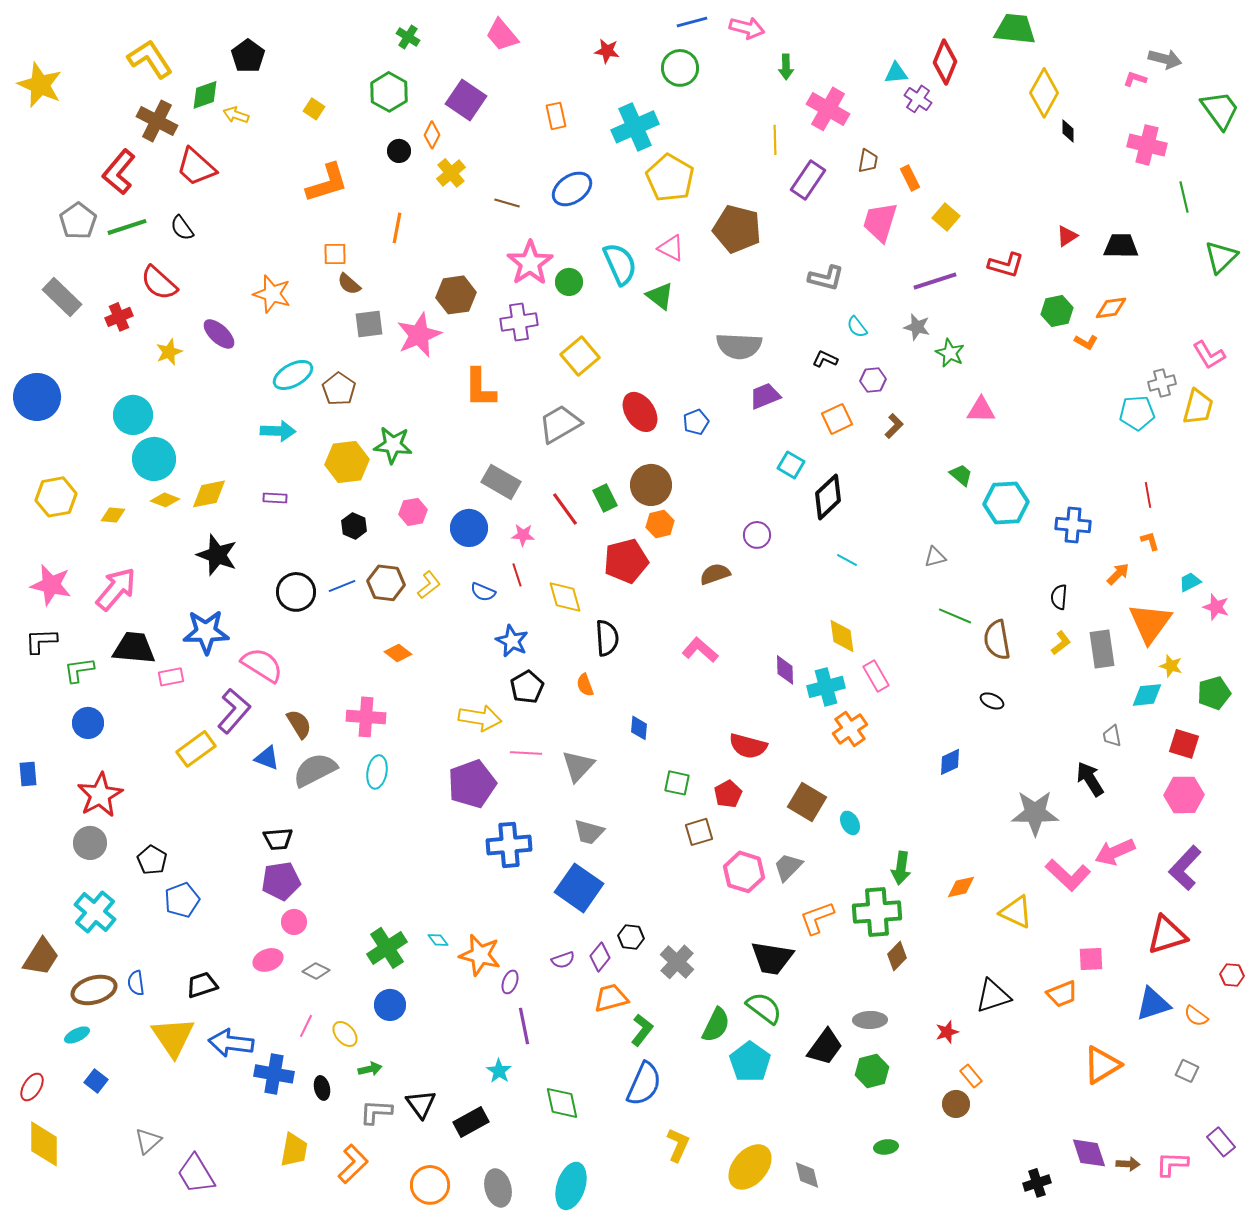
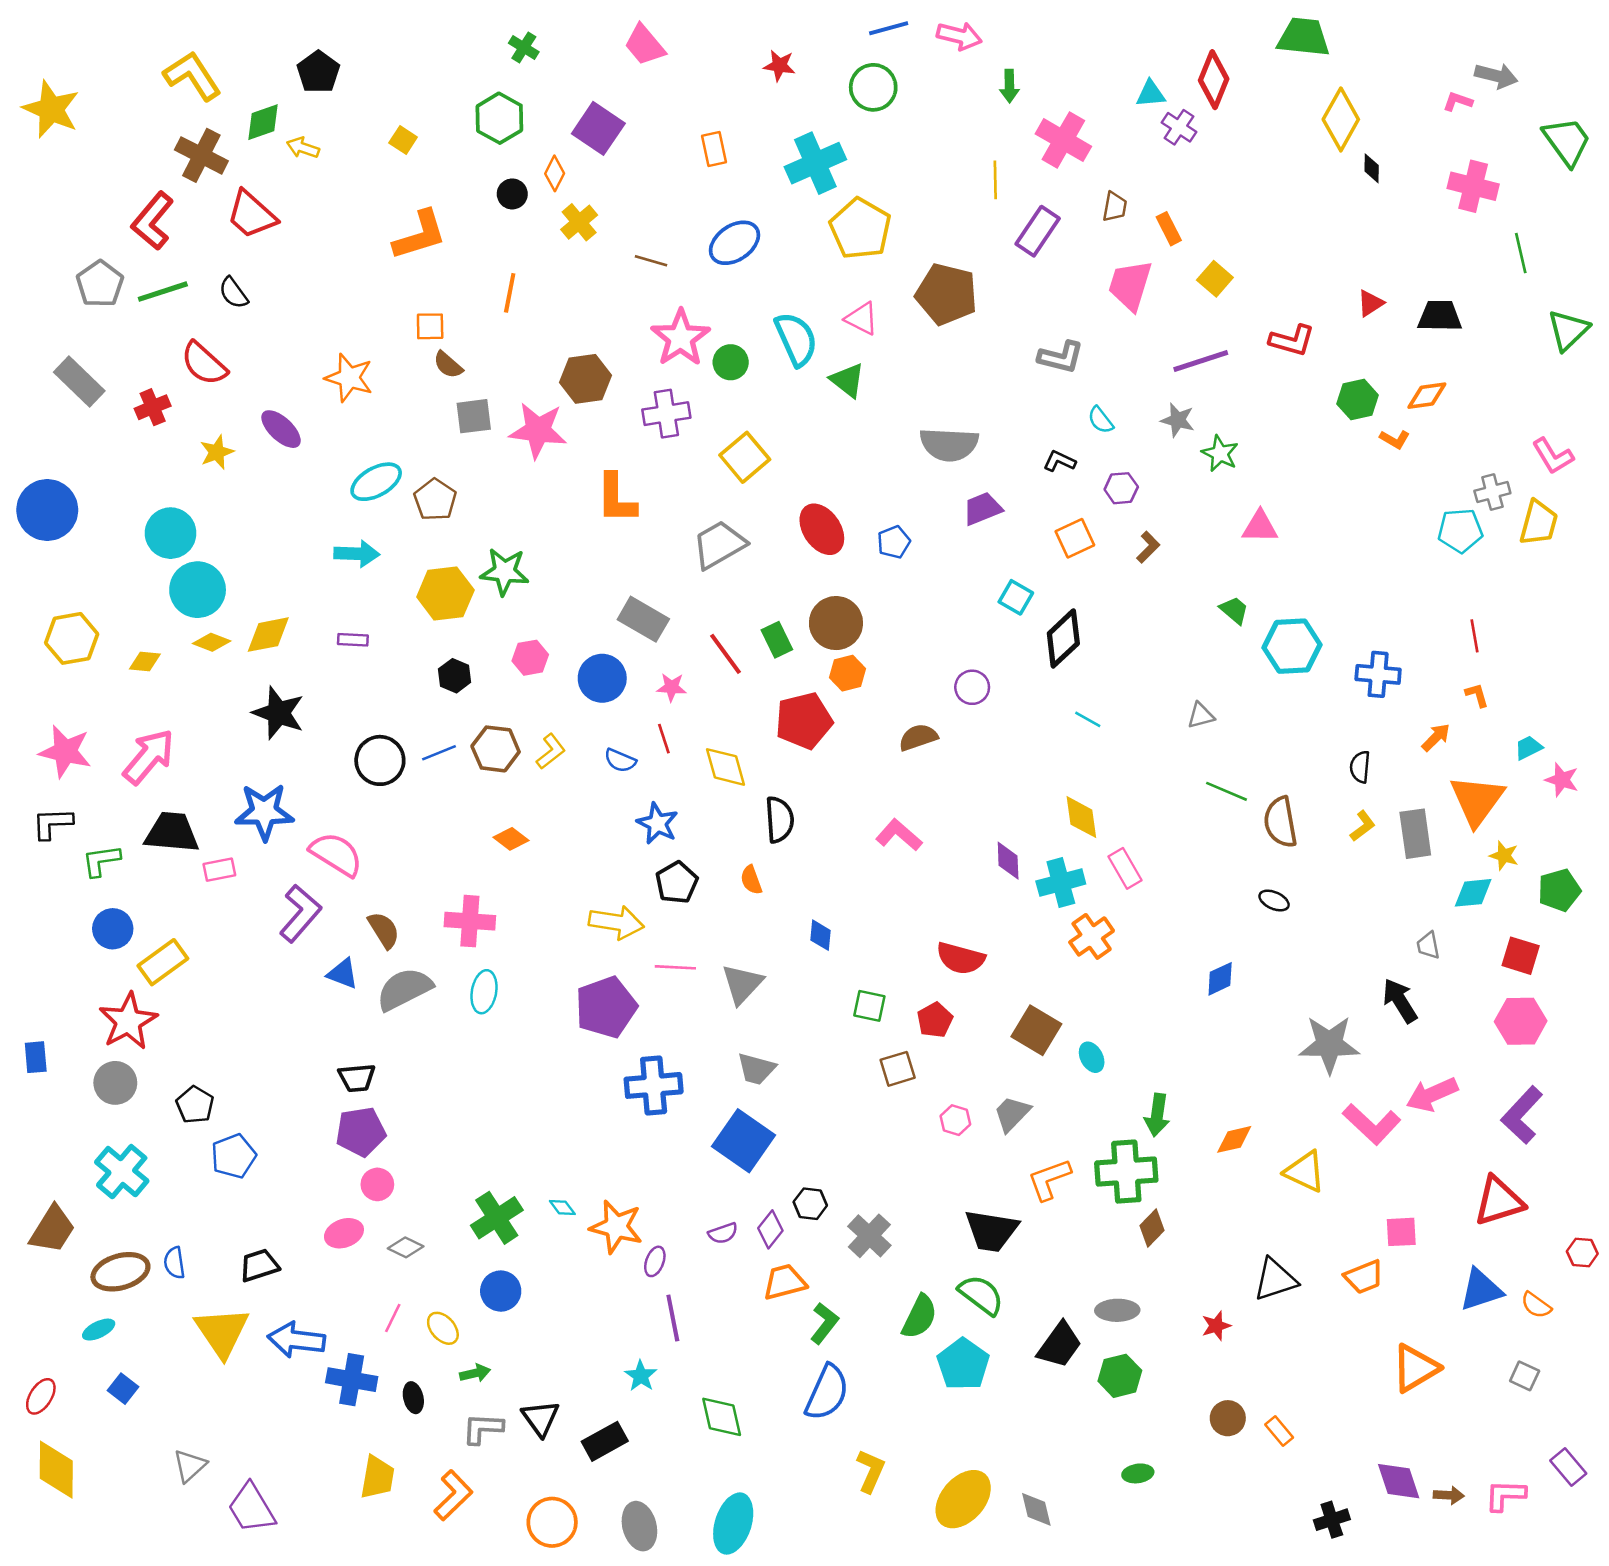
pink star: (419, 335) -> (538, 430), turned 30
yellow rectangle: (196, 749) -> (163, 962), moved
blue rectangle: (28, 774) -> (36, 1057), moved
pink hexagon: (744, 872) -> (955, 1120), size x0.6
orange rectangle: (971, 1076) -> (1279, 1431), moved

